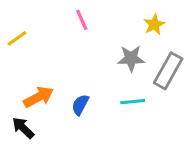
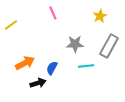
gray star: (131, 58) -> (75, 44), moved
black arrow: (23, 128) -> (38, 83), moved, turned 119

